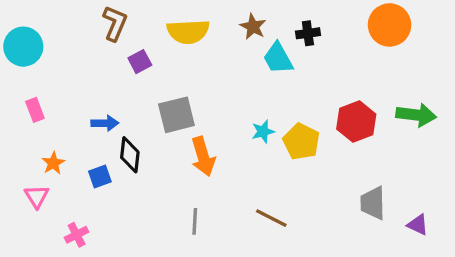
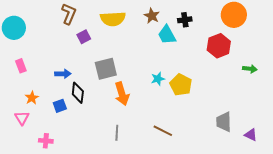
green arrow: (416, 115) -> (250, 69), size x0.6
red hexagon: (356, 122) -> (219, 46), moved
pink cross: (77, 235) -> (46, 141), turned 32

